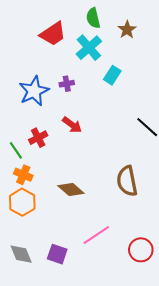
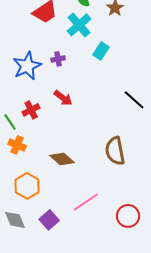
orange hexagon: (22, 202) -> (27, 186), moved
purple square: (57, 254) -> (49, 220), turned 30

